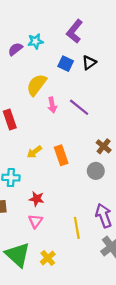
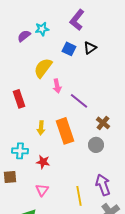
purple line: (79, 107) -> (79, 101), moved
yellow arrow: (34, 152) -> (41, 128), turned -48
orange rectangle: (61, 155) -> (65, 131), size x1.4
red star: (37, 199) -> (43, 162), moved

